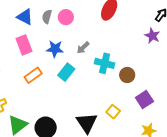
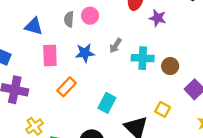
blue triangle: (25, 17) -> (34, 26), moved
purple star: (152, 36) -> (158, 18), moved
pink rectangle: (24, 45) -> (50, 55), turned 30
cyan rectangle: (66, 72) -> (107, 103), moved

